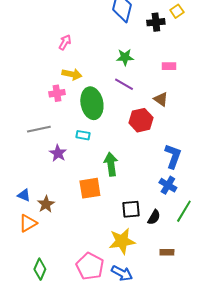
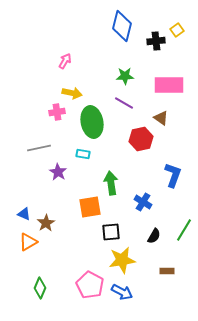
pink rectangle: (169, 66) -> (169, 85), size x2.0
blue cross: (168, 185) -> (143, 202), moved
black square: (131, 209) -> (111, 232), moved

